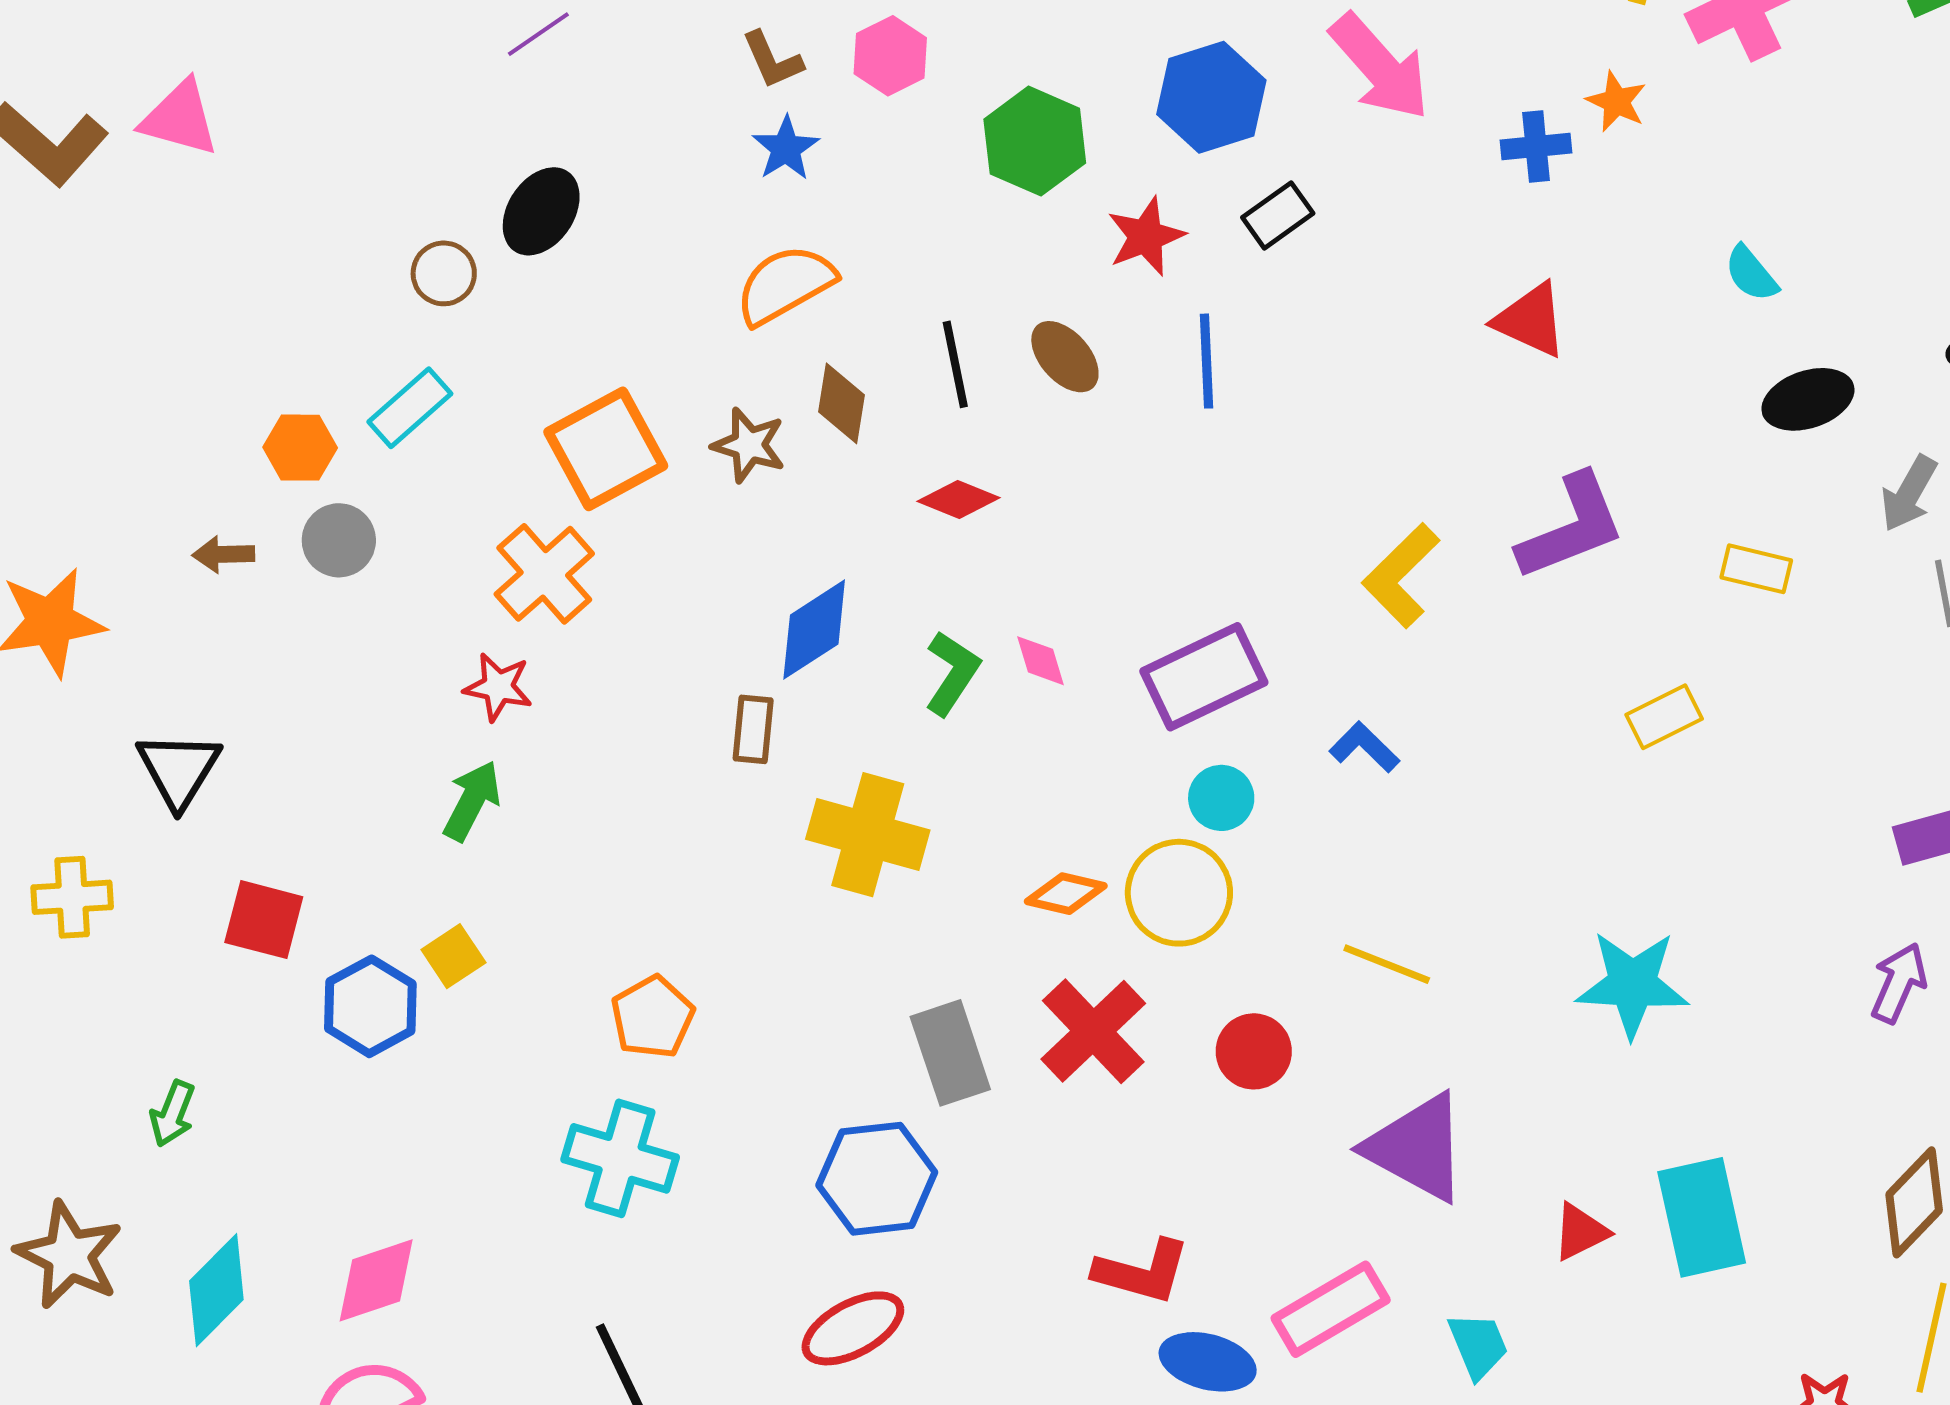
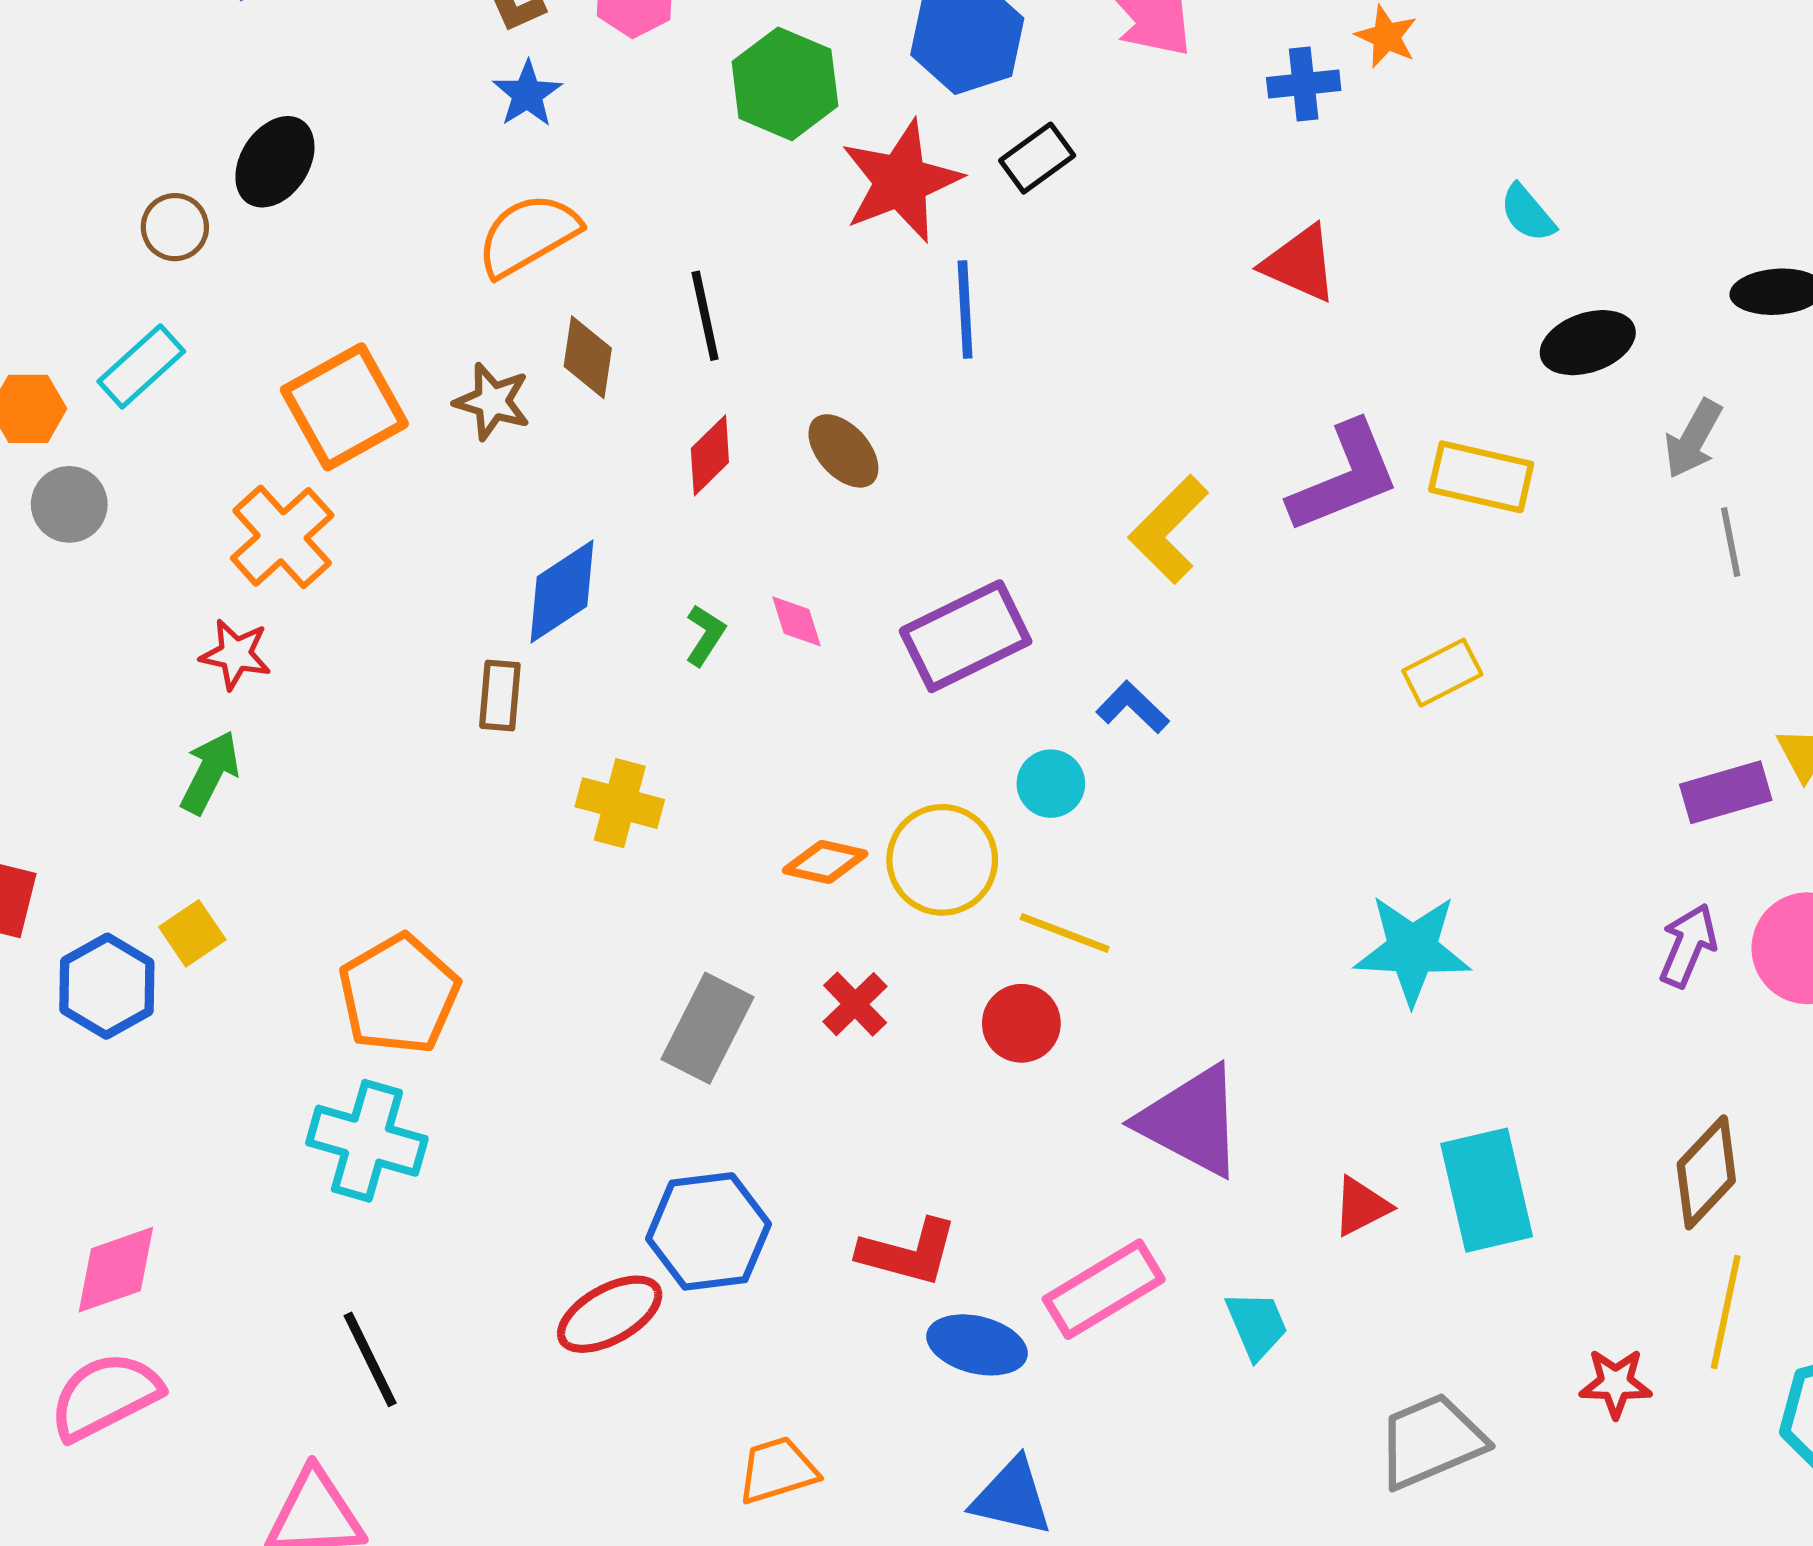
red star: (1146, 236) -> (901, 181), size x1.5
brown ellipse: (1065, 357) -> (843, 451), moved
red diamond: (959, 499) -> (710, 455), turned -66
yellow rectangle: (1756, 569) -> (1481, 477), moved, size x1.4
green L-shape: (952, 673) -> (705, 635), size x0.7
cyan circle: (1221, 798) -> (1051, 784), moved
yellow cross: (868, 835) -> (620, 803), size x0.7
yellow line: (1387, 964) -> (1065, 933), moved
orange pentagon: (653, 1017) -> (399, 994), size x1.4
red cross: (1093, 1031) -> (855, 1004), size x0.6
gray rectangle: (950, 1053) -> (707, 1028), turned 46
blue hexagon: (877, 1179) -> (708, 1231), moved

